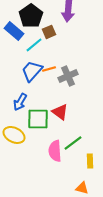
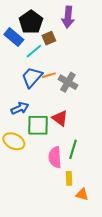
gray cross: (68, 76) -> (68, 82), turned -36
blue arrow: (20, 102) -> (20, 108), turned -144
green line: (73, 143) -> (73, 149), turned -36
yellow rectangle: (90, 161) -> (69, 178), moved

